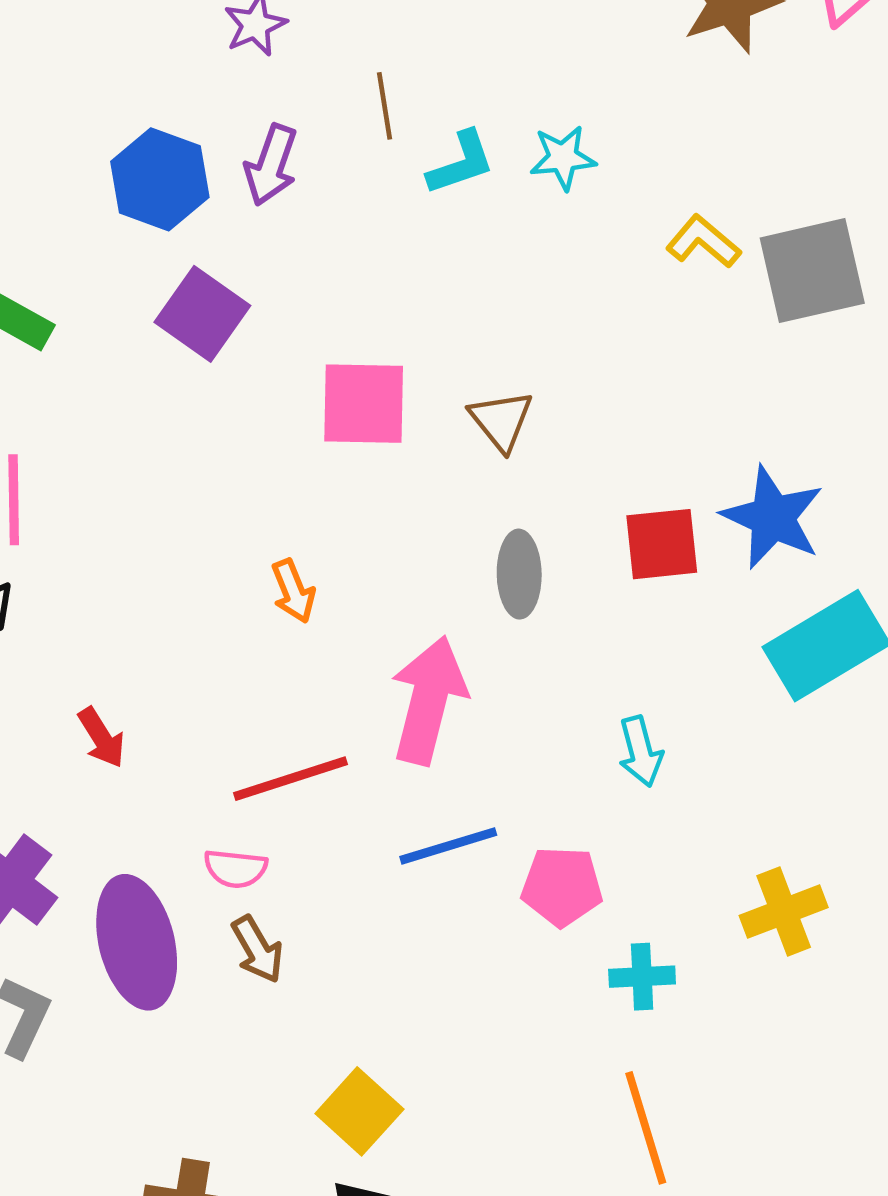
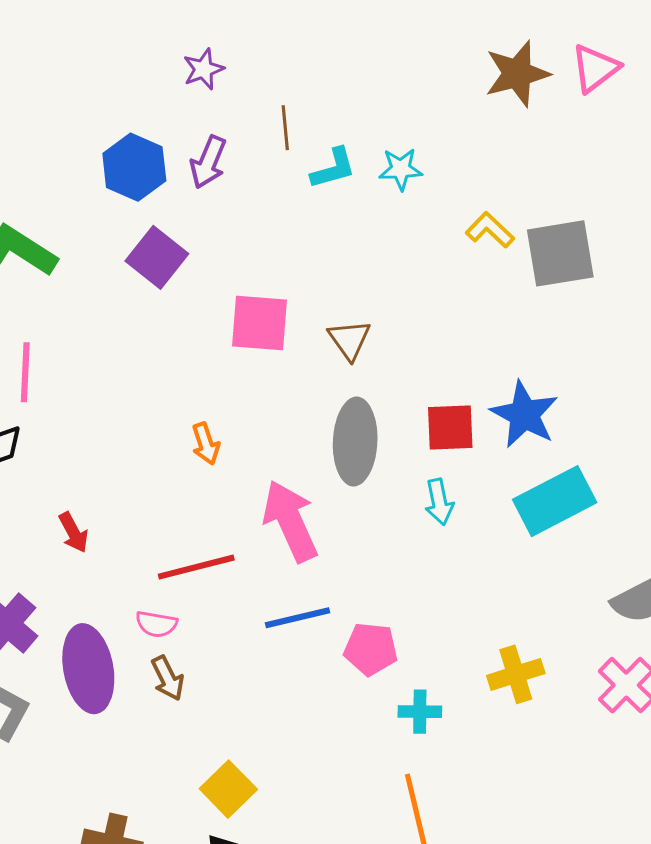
gray ellipse: (519, 574) -> (355, 442), size x1.5
pink arrow: (429, 700) -> (290, 521), turned -42
cyan arrow: (641, 751) -> (439, 502), moved

